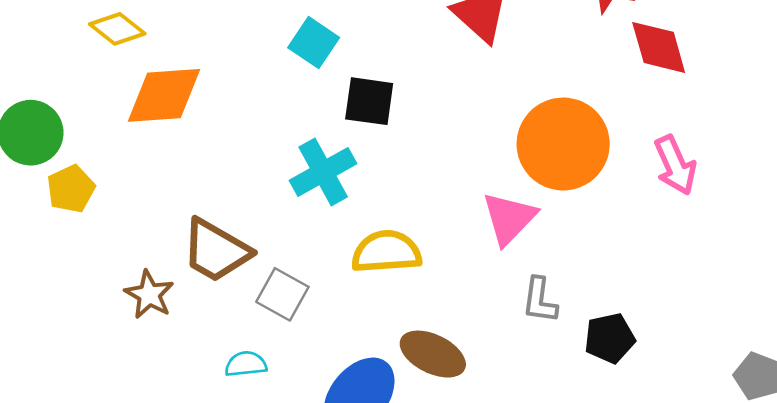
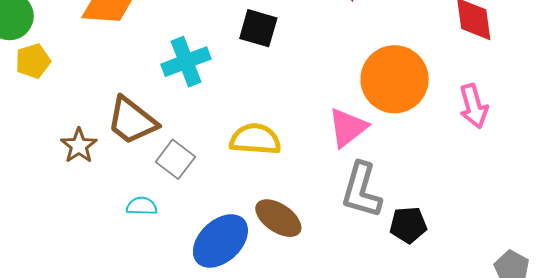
cyan cross: (323, 172) -> (186, 62), moved
gray L-shape: (540, 300) -> (361, 190), size x1.6

